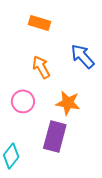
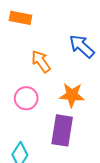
orange rectangle: (40, 23) -> (21, 18), moved

